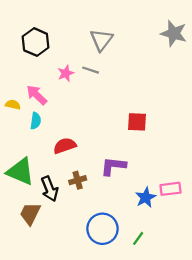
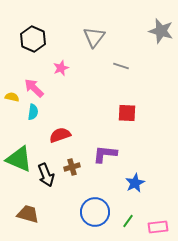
gray line: (91, 70) -> (121, 66), moved
pink rectangle: (170, 189) -> (158, 227), moved
brown trapezoid: (30, 214) -> (28, 214), moved, turned 80

